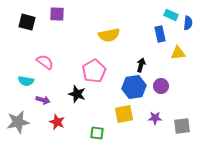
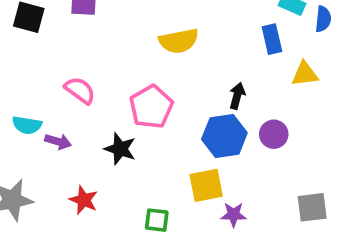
pink semicircle: (45, 62) -> (80, 90), moved
purple arrow: (43, 100) -> (58, 142), moved
purple star: (155, 118) -> (234, 215), moved

